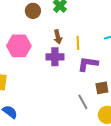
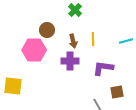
brown circle: (33, 11) -> (47, 30), moved
yellow line: (78, 43) -> (93, 39), moved

